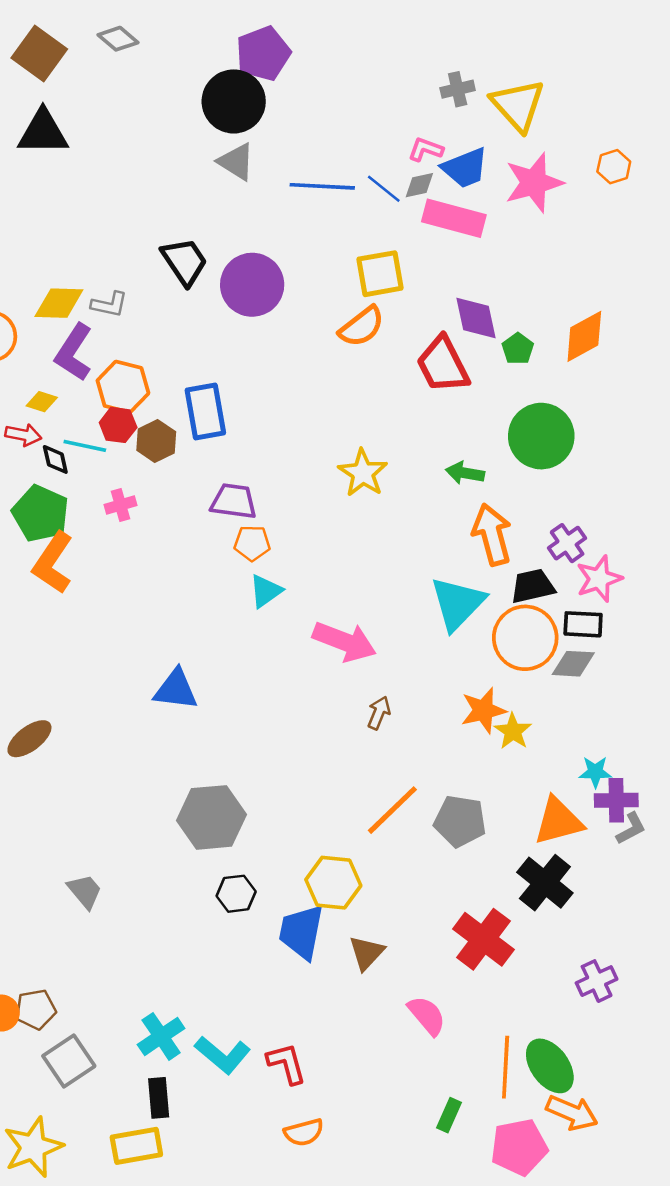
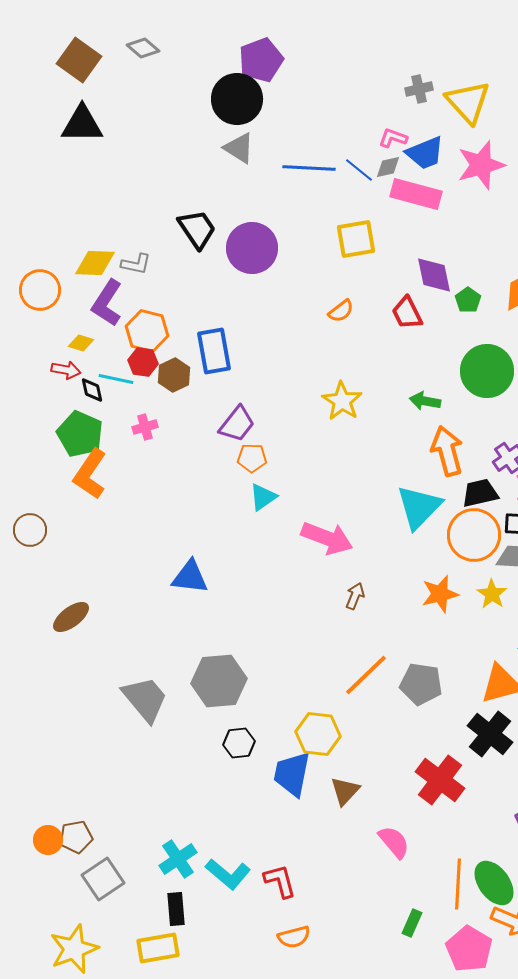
orange semicircle: (362, 327) -> (341, 311), moved, size x0.7
red trapezoid: (443, 365) -> (407, 313), size x0.7
purple trapezoid: (234, 501) -> (237, 424), turned 120
yellow star: (513, 731) -> (492, 594), moved
gray trapezoid: (85, 891) -> (145, 699), moved, size x1.6
pink pentagon: (519, 1147) -> (469, 949), turned -30

